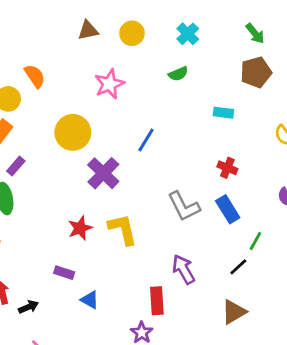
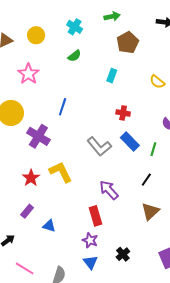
green arrow: (255, 33) -> (112, 16), moved, turned -49
cyan rectangle: (223, 113) -> (112, 76), turned -64
green line: (255, 241) -> (153, 149), moved
purple rectangle: (64, 273) -> (27, 211), turned -56

